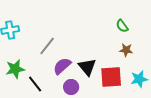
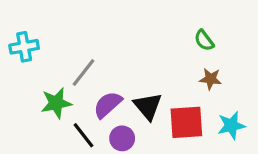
green star: (15, 69) -> (56, 103), moved
black line: (35, 84) -> (84, 135), moved

